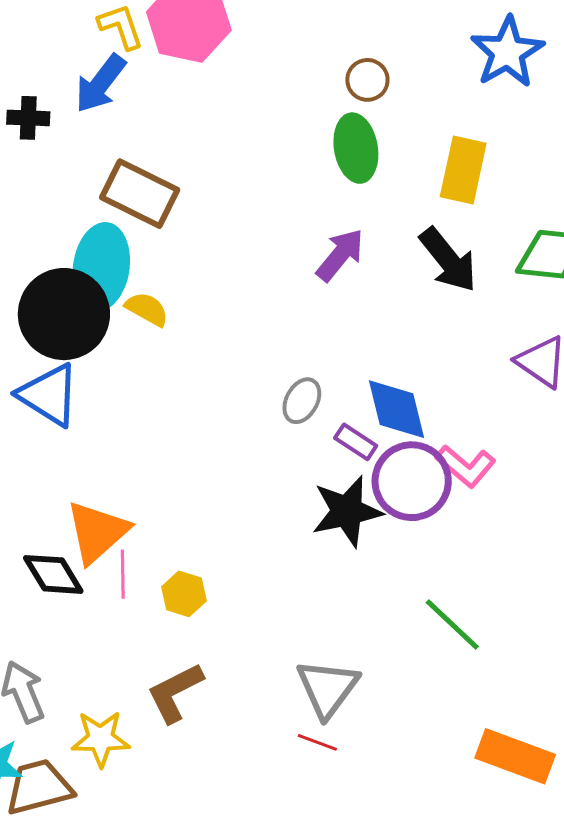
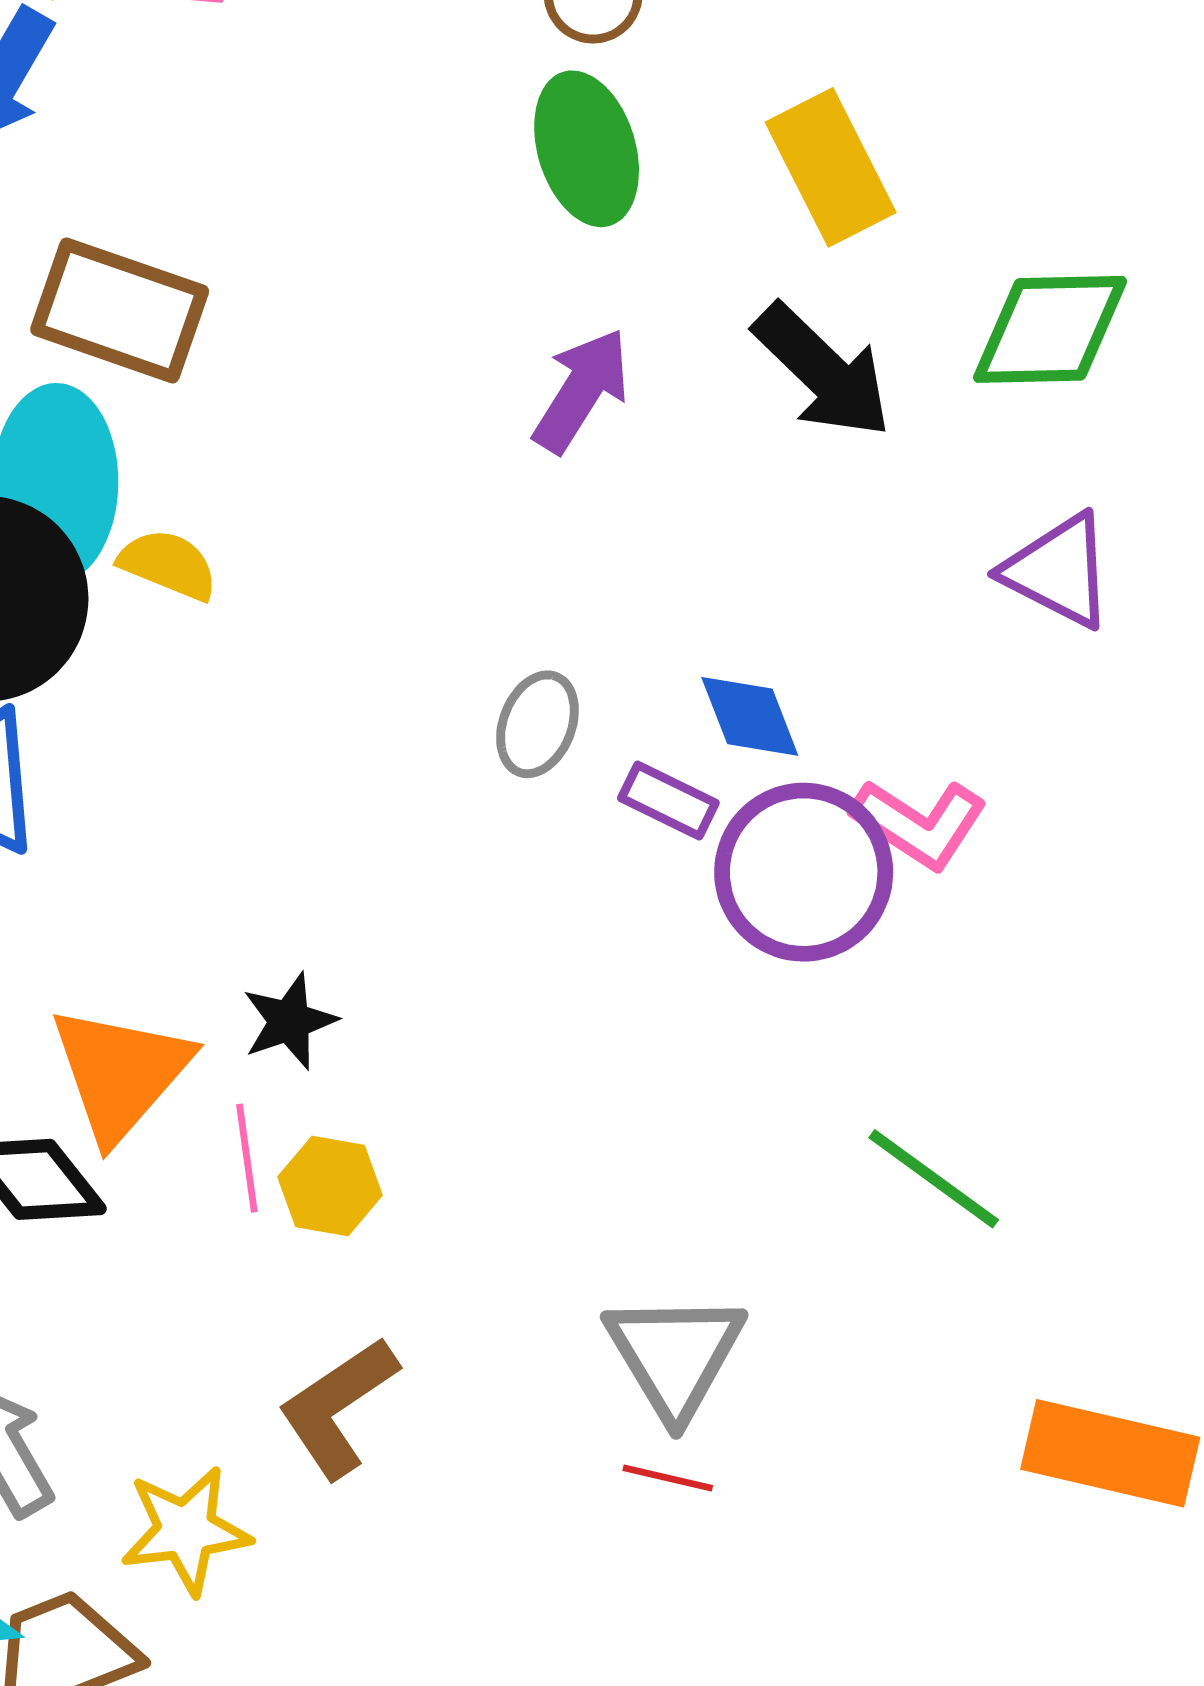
yellow rectangle: (463, 170) -> (831, 167), turned -32
blue diamond: (396, 409) -> (750, 716), size x0.7
black star: (347, 511) -> (289, 1021), moved, size x0.6
pink line: (123, 574) -> (247, 1158), moved

